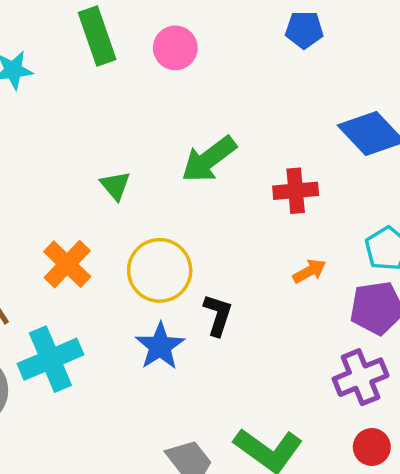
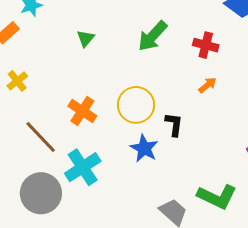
green triangle: (115, 186) -> (86, 38), moved, turned 30
red cross: (296, 191) -> (206, 45), turned 30
orange arrow: (309, 271) -> (207, 85), moved

